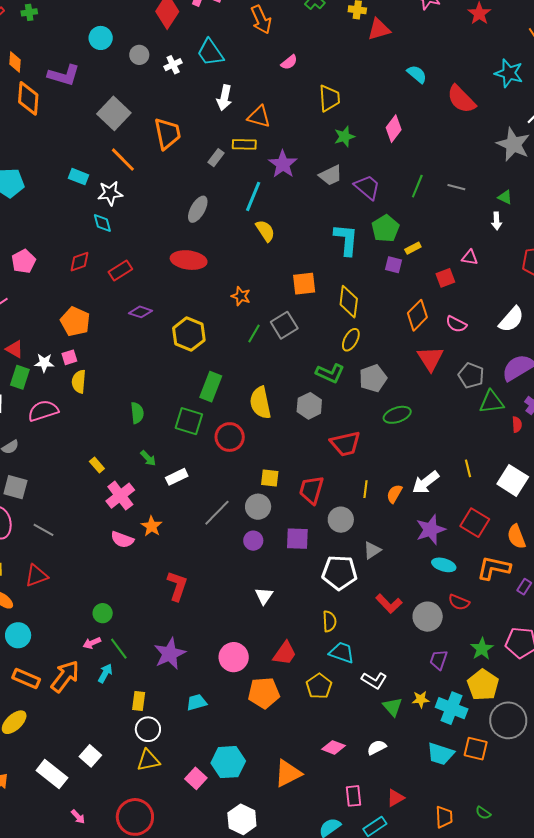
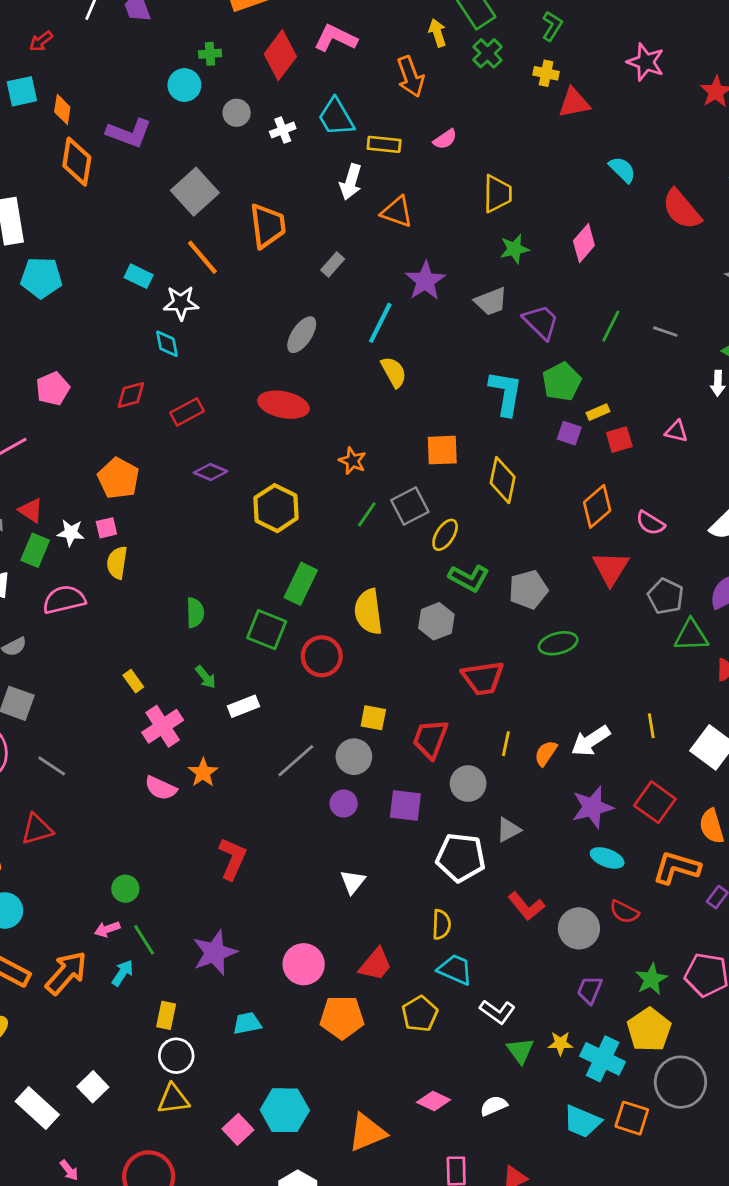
green cross: (29, 12) -> (210, 54), moved
yellow rectangle: (244, 144) -> (384, 144), moved
red square: (445, 278) -> (619, 440), moved
yellow ellipse: (351, 340) -> (445, 535), moved

